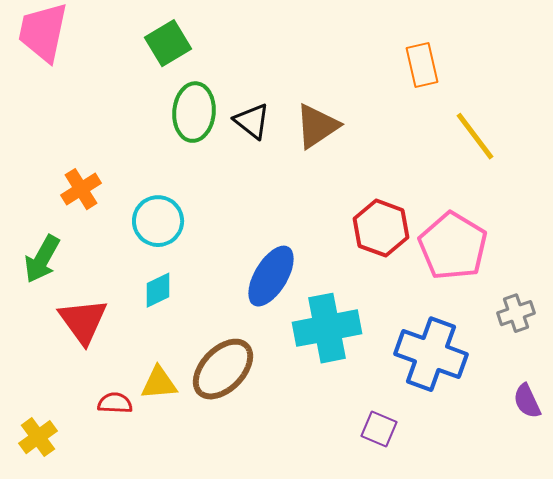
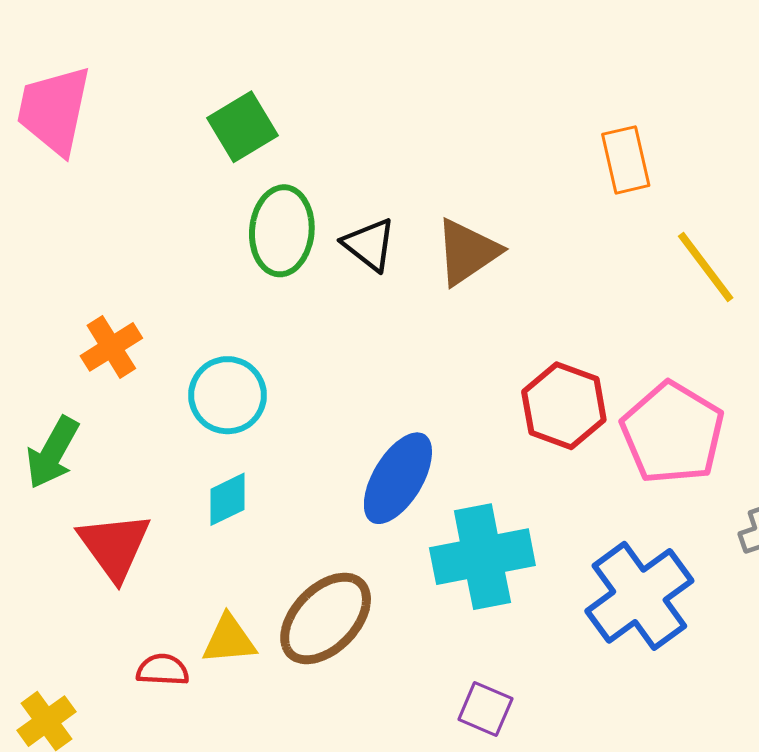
blue cross: (431, 354) -> (639, 596), turned 34
purple square: (379, 429) -> (485, 709), moved

